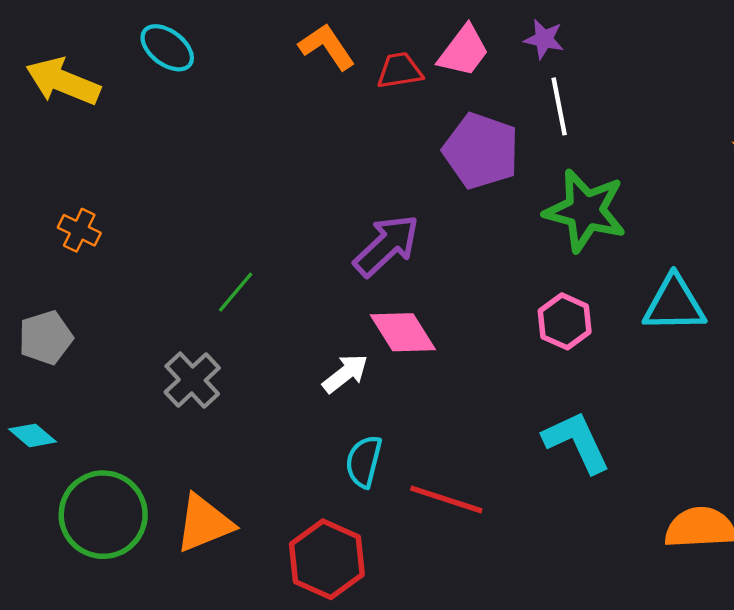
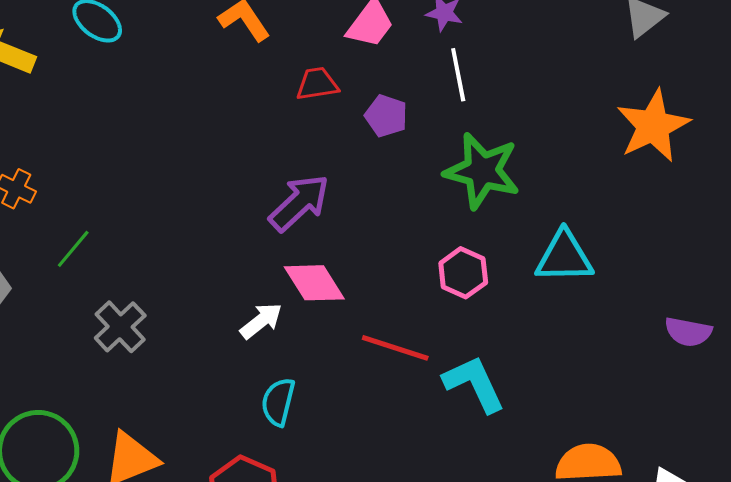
red trapezoid: (400, 71) -> (317, 84), moved
purple pentagon: (481, 151) -> (386, 116), size x0.6
green line: (236, 292) -> (73, 249), moved
red line: (446, 499) -> (395, 348), moved

